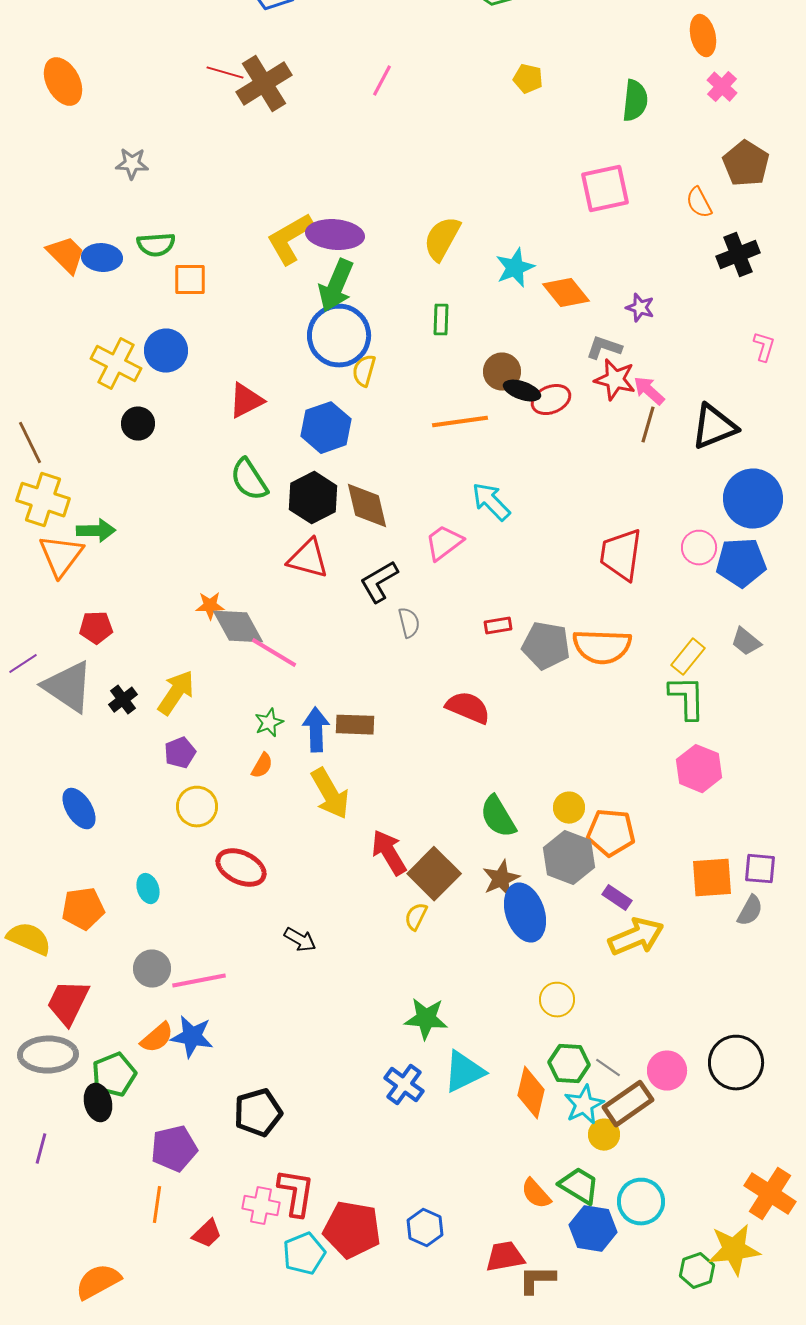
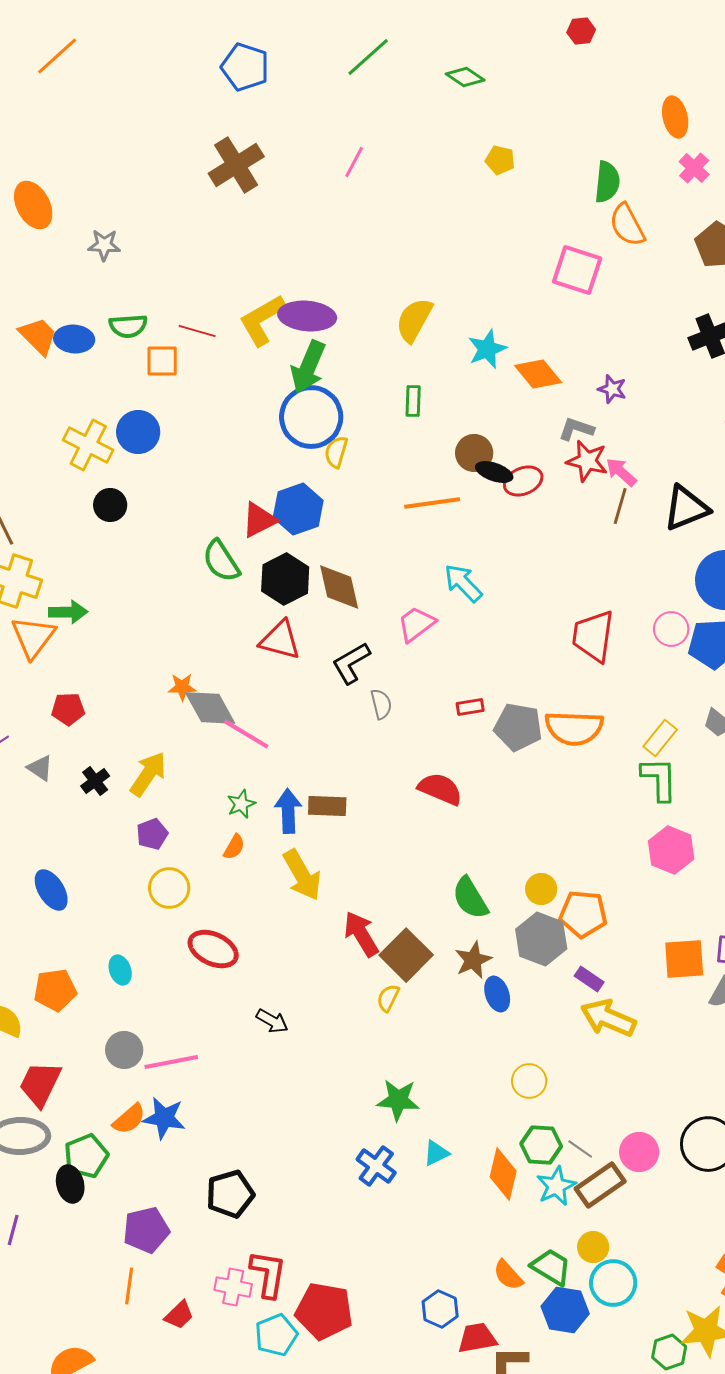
red line: (225, 73) -> (197, 331), moved
orange ellipse: (63, 82) -> (33, 205), moved
pink square: (605, 189) -> (577, 270), turned 30
orange semicircle: (699, 203) -> (627, 225), moved, size x1.4
red triangle: (246, 401) -> (259, 520), moved
gray triangle: (68, 687) -> (40, 768), size x0.5
blue ellipse: (525, 913) -> (497, 994), size x0.6
yellow arrow: (636, 937) -> (608, 1018), turned -134
cyan triangle: (464, 1072) -> (436, 1153), size x0.6
yellow circle: (604, 1135) -> (593, 1247), moved
blue hexagon: (425, 1228) -> (440, 1309), moved

